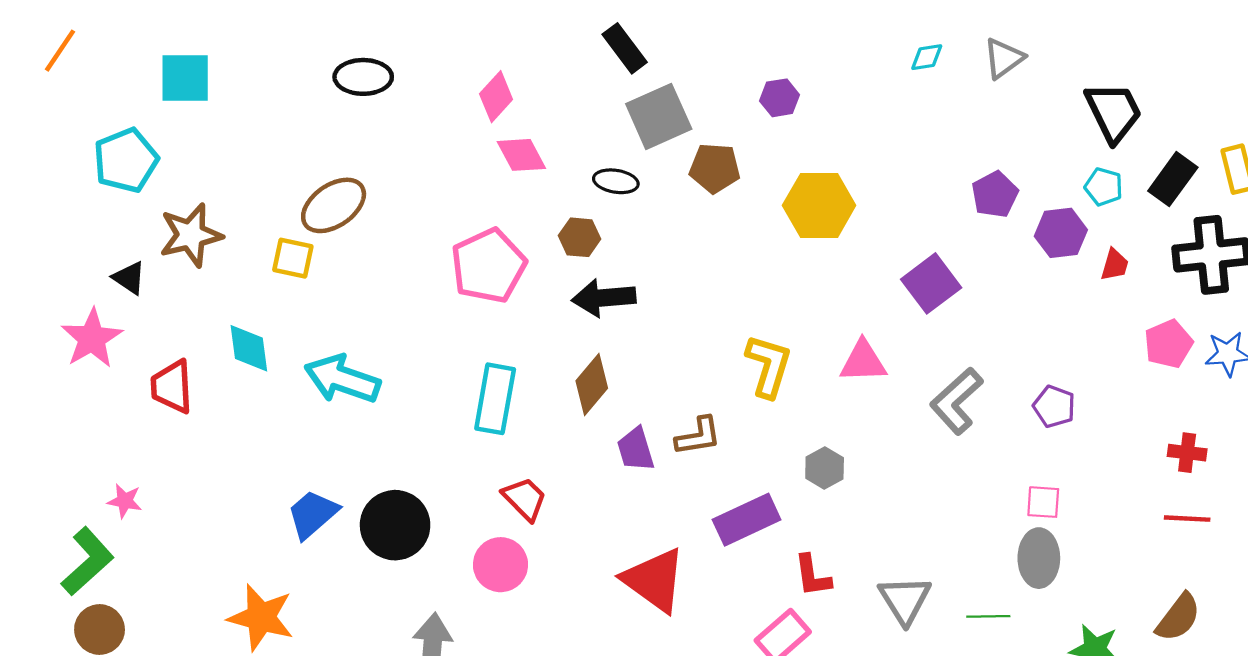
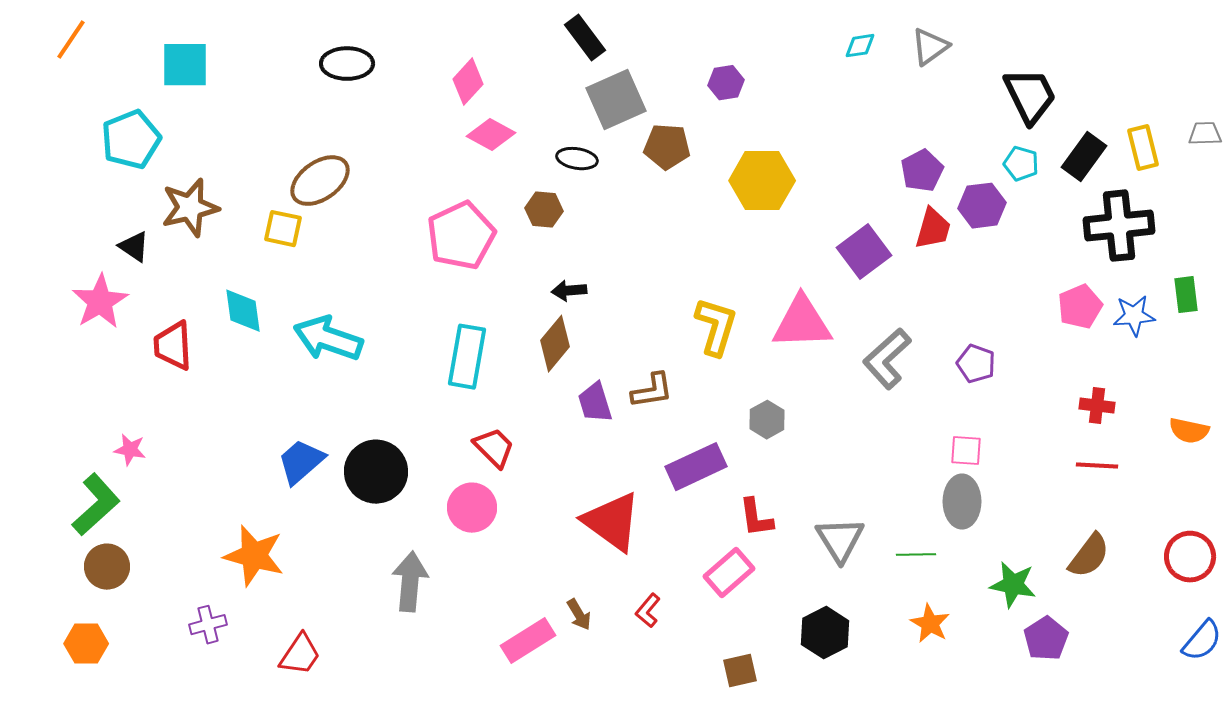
pink diamond: (521, 155) -> (491, 135), turned -33
red trapezoid: (1115, 265) -> (933, 229), moved, size x1.4
black arrow: (604, 298) -> (569, 291), moved, size x0.6
pink triangle: (863, 361) -> (802, 323), size x1.4

